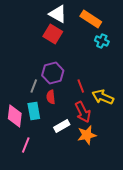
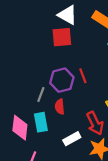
red square: (53, 34) -> (62, 37), turned -36
red line: (81, 86) -> (83, 76), moved

